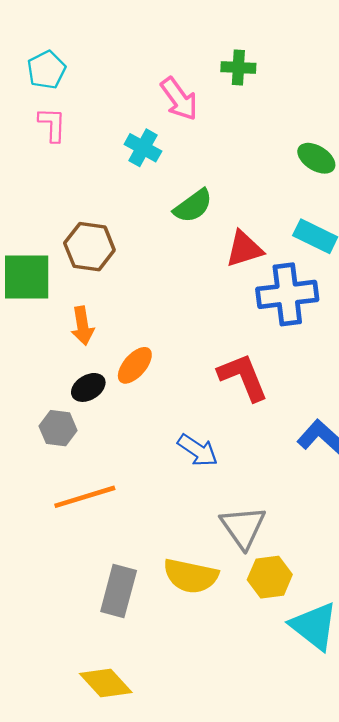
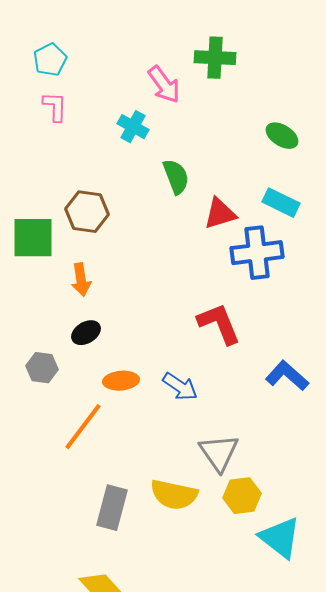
green cross: (238, 67) -> (215, 58), size x1.4
green semicircle: (193, 206) -> (176, 177), turned -75
orange ellipse: (135, 365) -> (121, 381), moved, turned 44
gray hexagon: (58, 428) -> (42, 368), moved
orange line: (85, 497) -> (83, 427), turned -36

